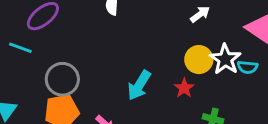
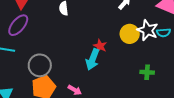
red star: (184, 88) -> (100, 46), moved

